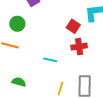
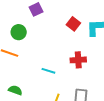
red square: (73, 26) -> (73, 24), moved

